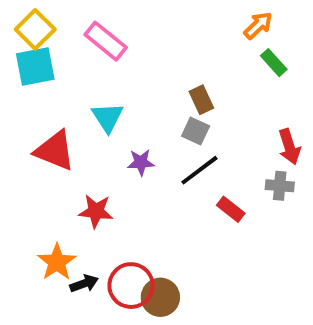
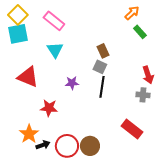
cyan triangle: (108, 117) -> (55, 50), moved
black line: (199, 170) -> (102, 87), turned -45
red rectangle: (231, 209) -> (132, 129), moved, size x1.5
brown circle: (160, 297) -> (90, 146), moved

